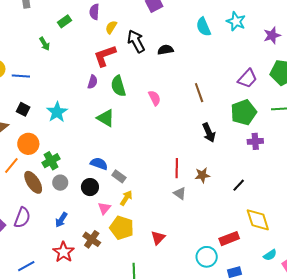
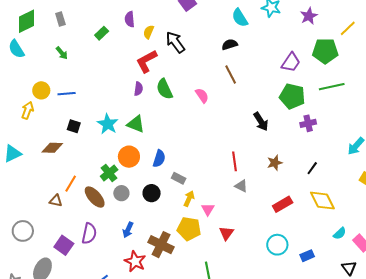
green arrow: (45, 44) -> (62, 53), moved
black semicircle: (165, 50) -> (230, 44), moved
brown line: (199, 93) -> (231, 74), moved
green pentagon: (244, 112) -> (292, 96), turned -30
green triangle: (106, 118) -> (136, 124), moved
orange circle: (28, 144) -> (129, 157), moved
blue semicircle: (99, 164) -> (159, 159), moved, turned 96
brown star: (202, 175) -> (275, 163), moved
black line: (239, 185) -> (312, 168), moved
pink triangle: (104, 208) -> (208, 209), moved
brown cross: (92, 239) -> (161, 245), size x1.4
red rectangle: (229, 239) -> (283, 204), moved

